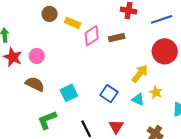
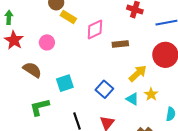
yellow rectangle: (73, 23) -> (68, 17), moved
brown rectangle: (117, 38) -> (120, 44), moved
pink circle: (37, 56) -> (47, 42), moved

